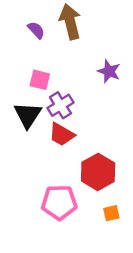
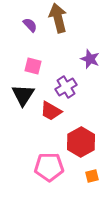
purple cross: (60, 105) -> (66, 87), moved

